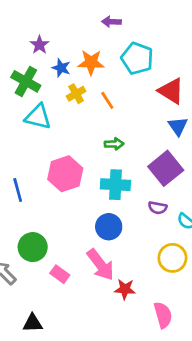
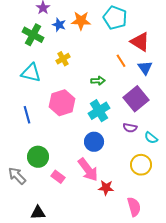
yellow cross: (76, 94) -> (63, 59), moved
orange line: (107, 100) -> (121, 61), moved
cyan triangle: (38, 117) -> (31, 73), moved
cyan cross: (115, 185) -> (99, 111), turned -35

